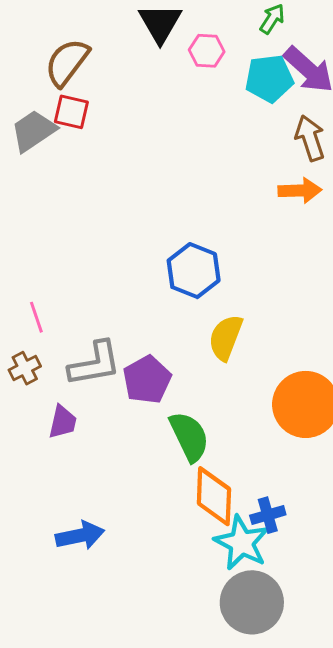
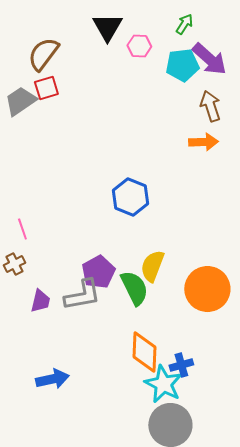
red square: (71, 112) -> (46, 88), turned -30
yellow semicircle: (226, 338) -> (152, 266), moved
gray L-shape: (95, 364) -> (82, 295), moved
green semicircle: (189, 436) -> (134, 288), moved

